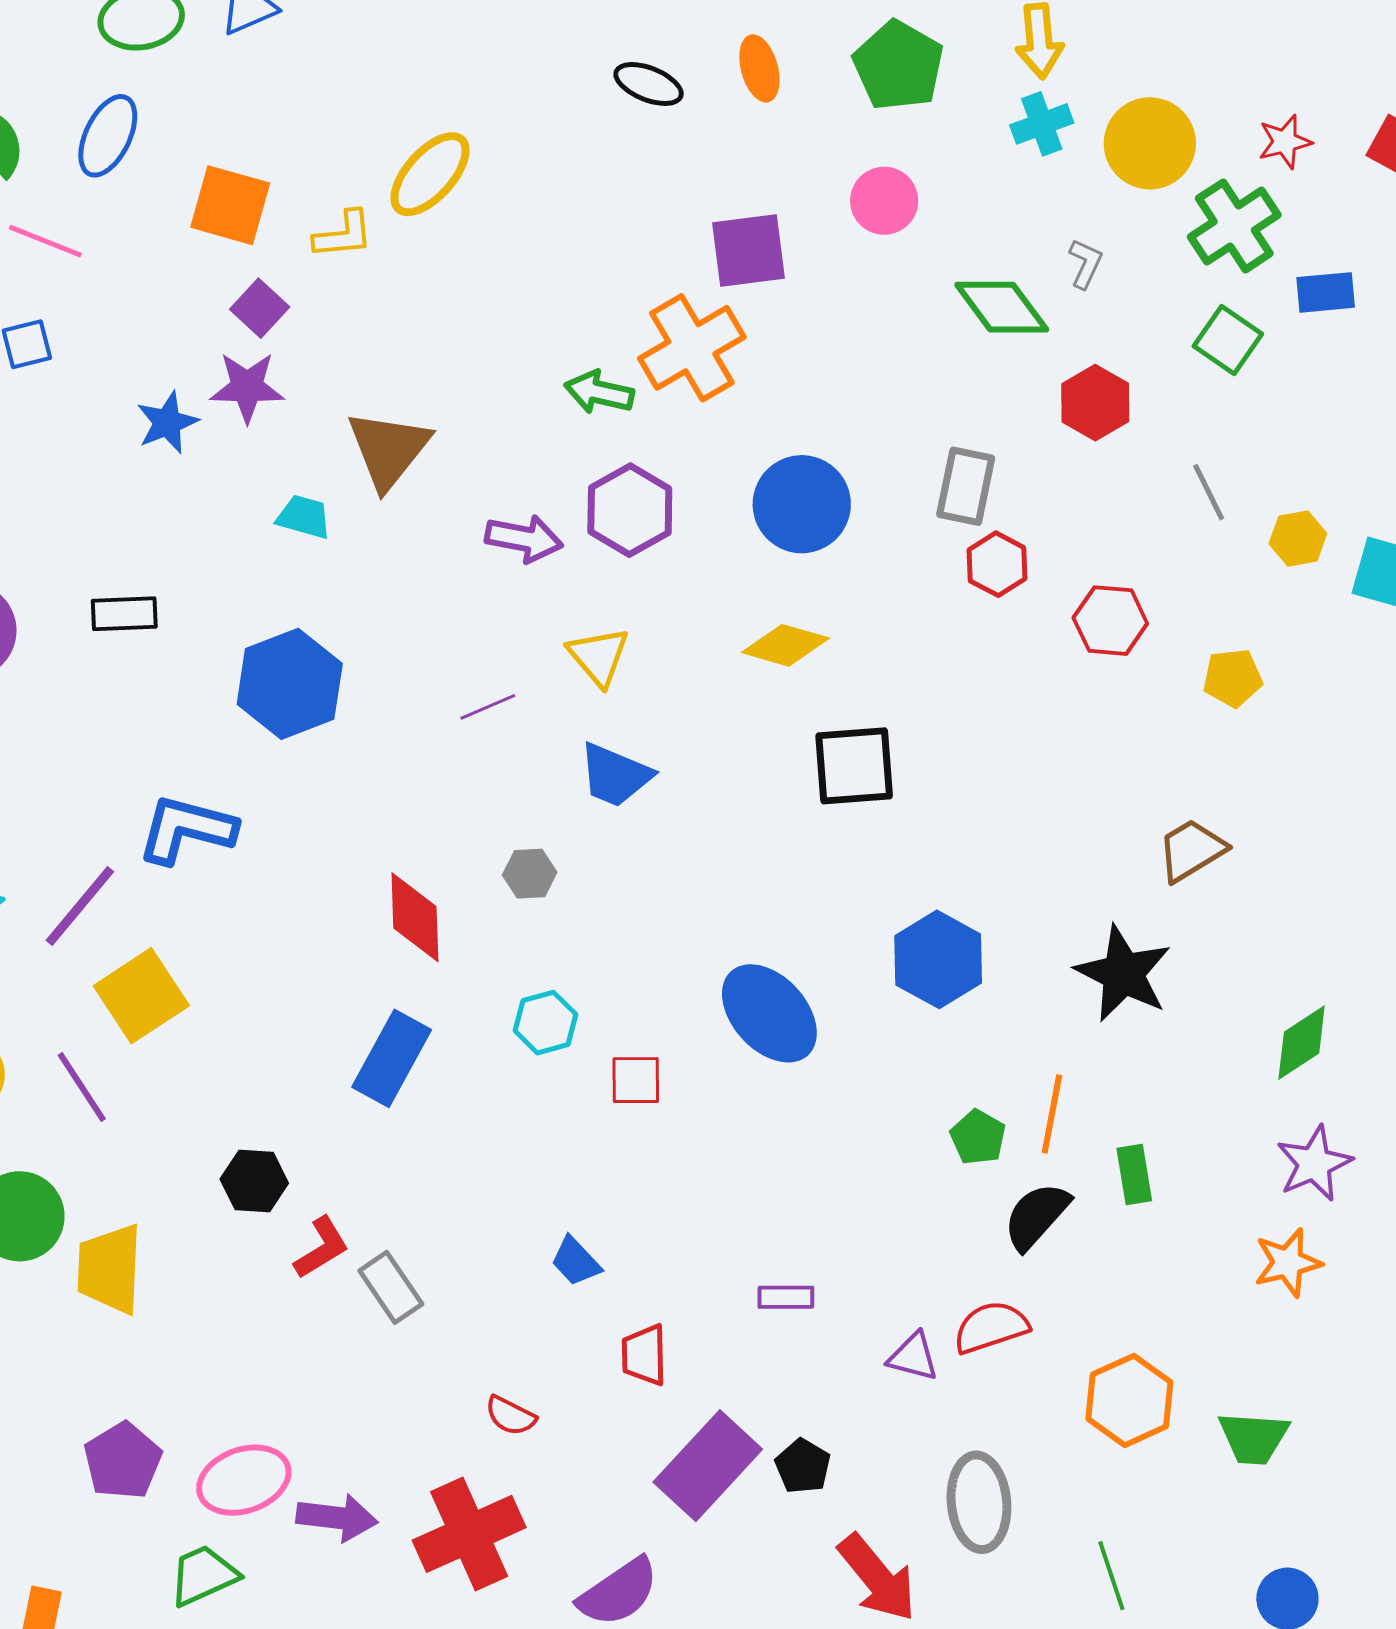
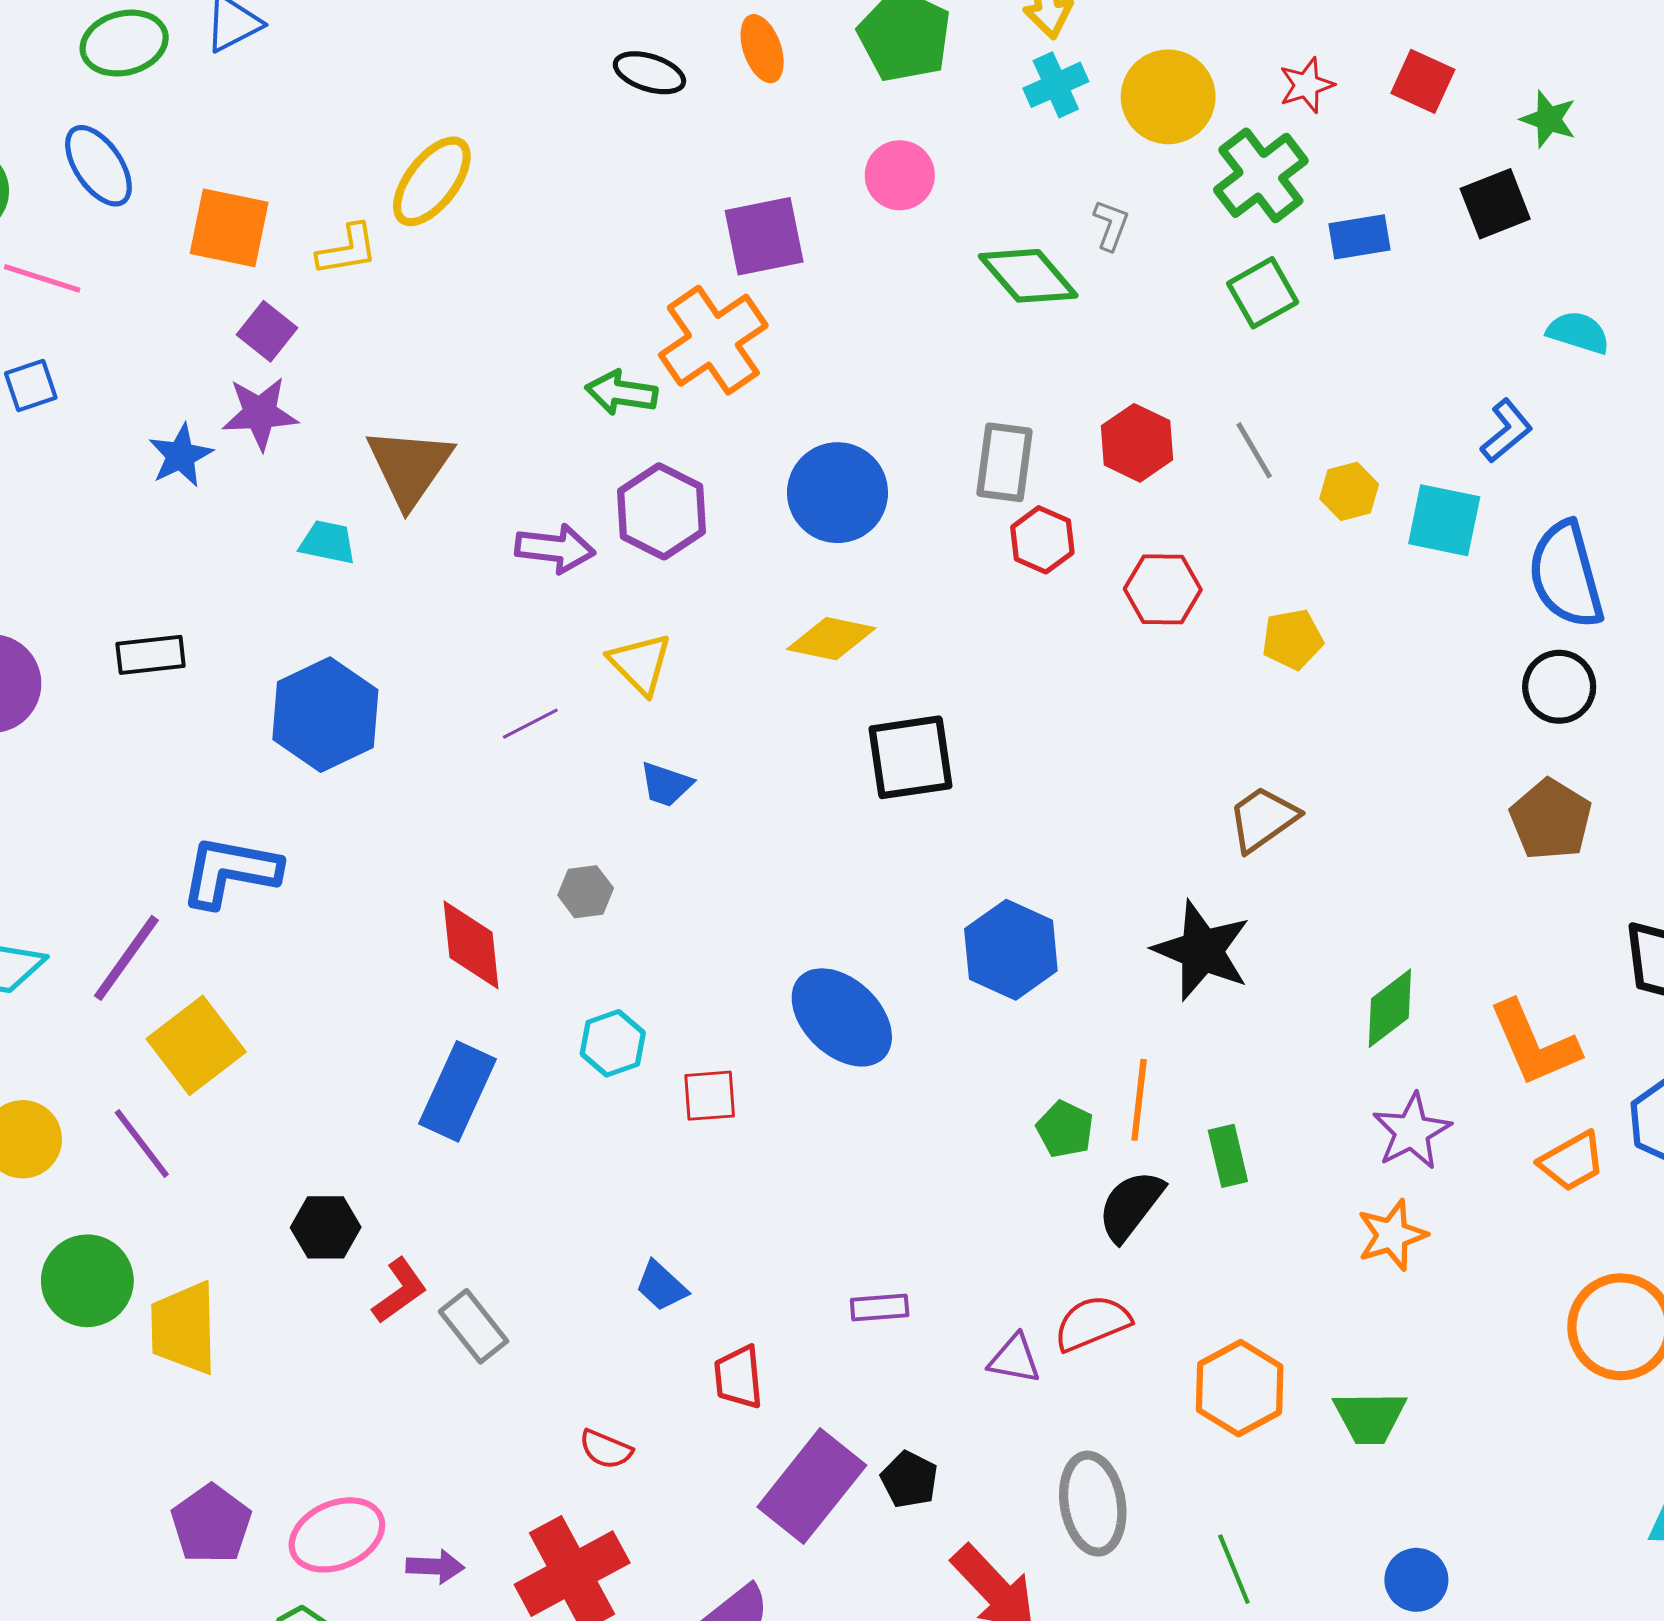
blue ellipse: (108, 136) -> (98, 166), turned -56
green square: (1228, 340) -> (1263, 293), turned 30
red hexagon: (1095, 403) -> (1137, 443), moved
blue trapezoid: (615, 775) -> (666, 784), size x0.7
purple arrow: (337, 1518) -> (435, 1567), size x0.7

